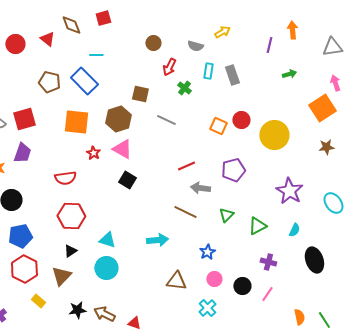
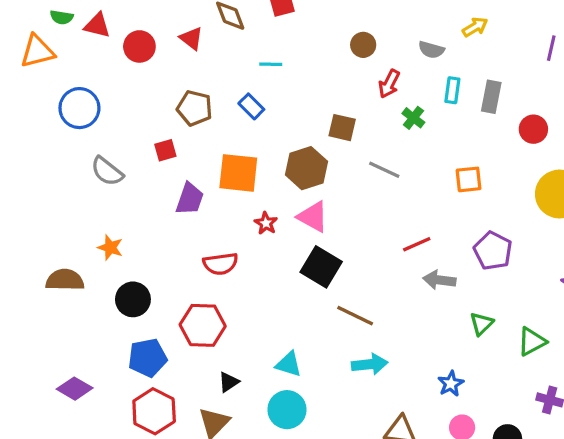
gray rectangle: (232, 75) -> (491, 97), turned 30
blue rectangle: (84, 81) -> (251, 106), size x0.6
red square: (24, 119) -> (165, 150), moved, size x0.6
red circle: (241, 120) -> (533, 129), moved
orange square: (218, 126) -> (469, 179), turned -30
purple trapezoid: (22, 153) -> (190, 199), moved
purple pentagon: (233, 170) -> (493, 251), turned -30
black square: (127, 180) -> (321, 267), size x1.4
brown line: (185, 212) -> (355, 316), moved
red hexagon: (71, 216) -> (203, 325), moved

